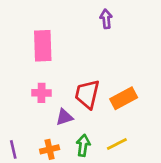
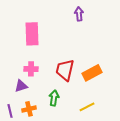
purple triangle: (64, 117) -> (21, 86), moved
green arrow: (83, 145) -> (54, 98), moved
orange cross: (50, 149) -> (29, 109), moved

